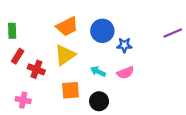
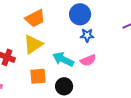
blue circle: (102, 31) -> (80, 14), moved
cyan arrow: (98, 72) -> (63, 59), size x1.5

